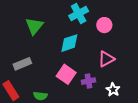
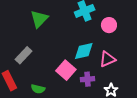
cyan diamond: (69, 43) -> (84, 51), moved
gray rectangle: (22, 64) -> (24, 55), turned -30

